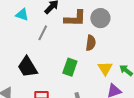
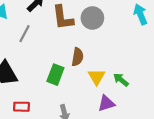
brown L-shape: (75, 18) -> (63, 18), turned 80
brown semicircle: (91, 43) -> (77, 57), moved

